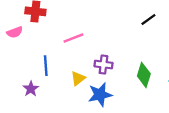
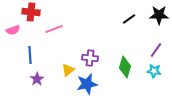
pink line: (73, 38) -> (54, 29), moved
blue line: (46, 66) -> (30, 55), moved
purple star: (31, 89) -> (37, 79), moved

